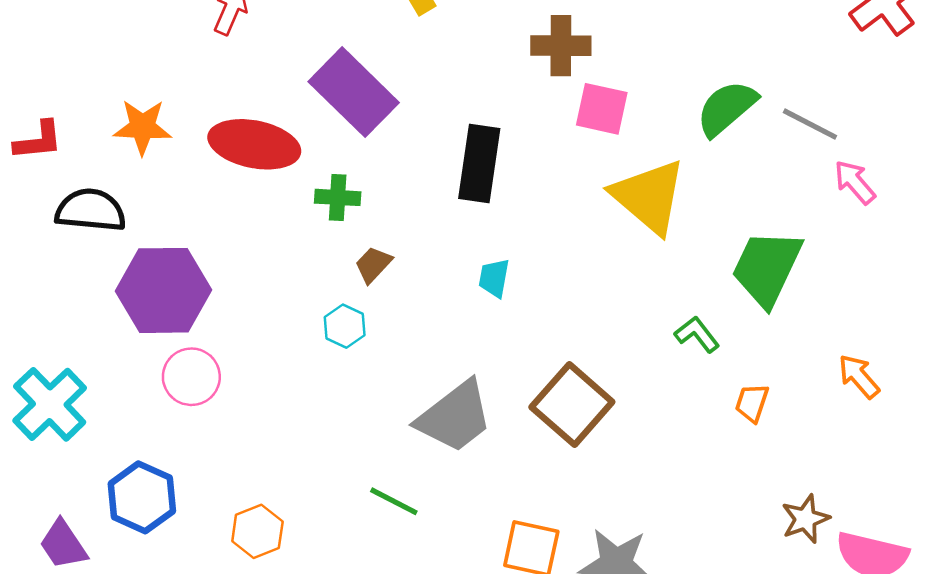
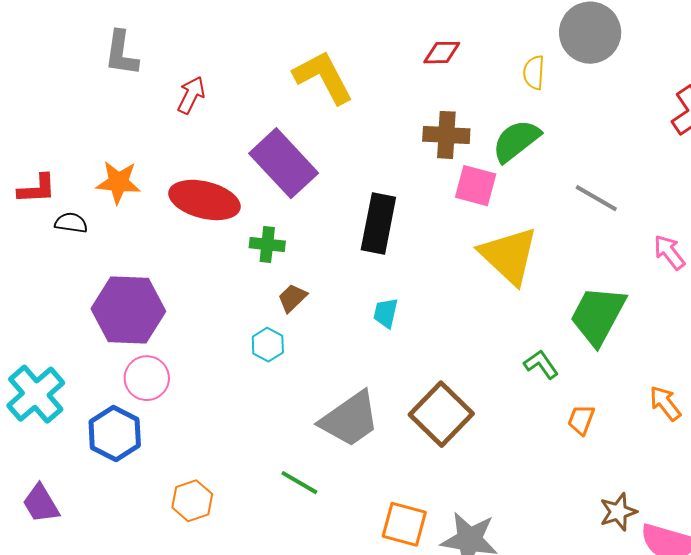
green semicircle: (726, 108) -> (516, 141), moved
gray line: (810, 124) -> (596, 198), moved
black semicircle: (91, 210) -> (71, 223), moved, size x0.6
blue hexagon: (142, 497) -> (115, 433), moved

